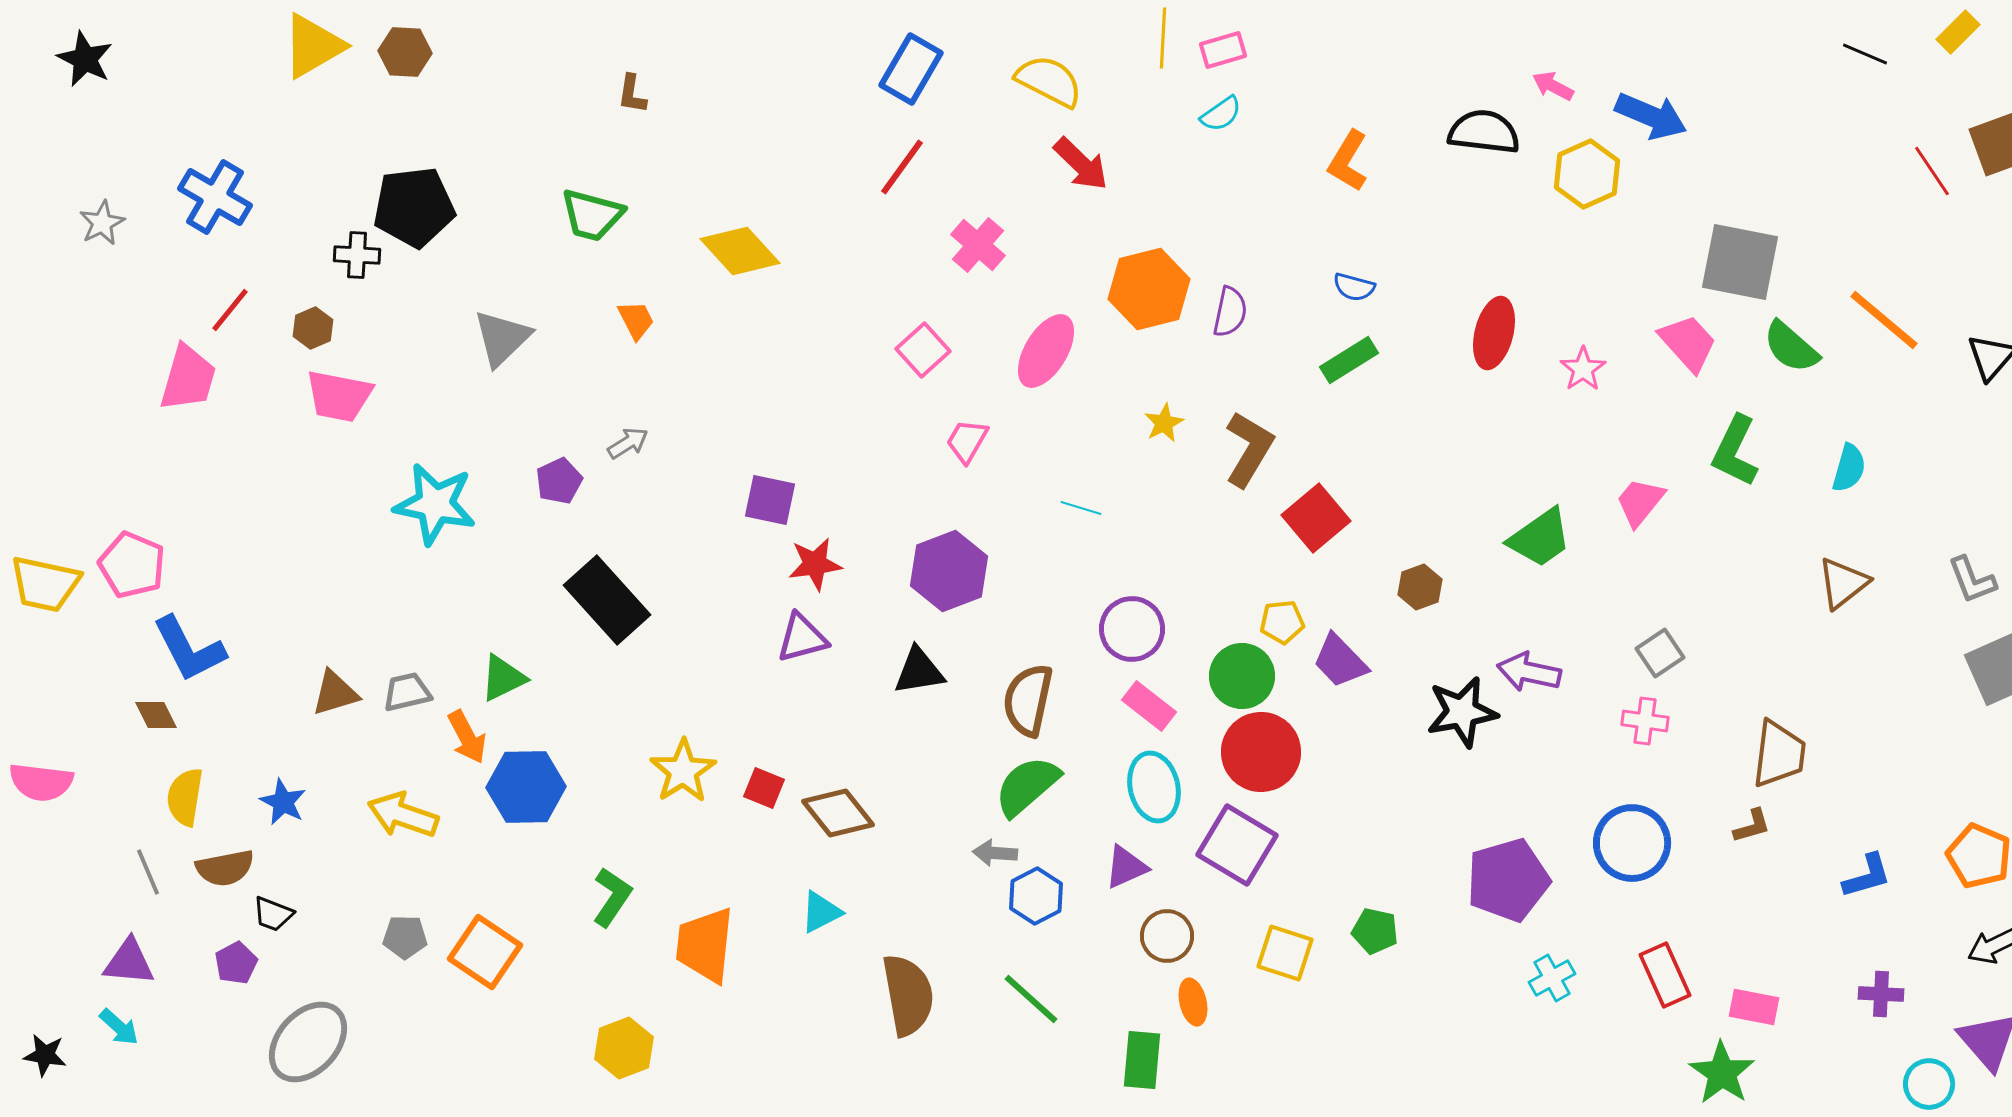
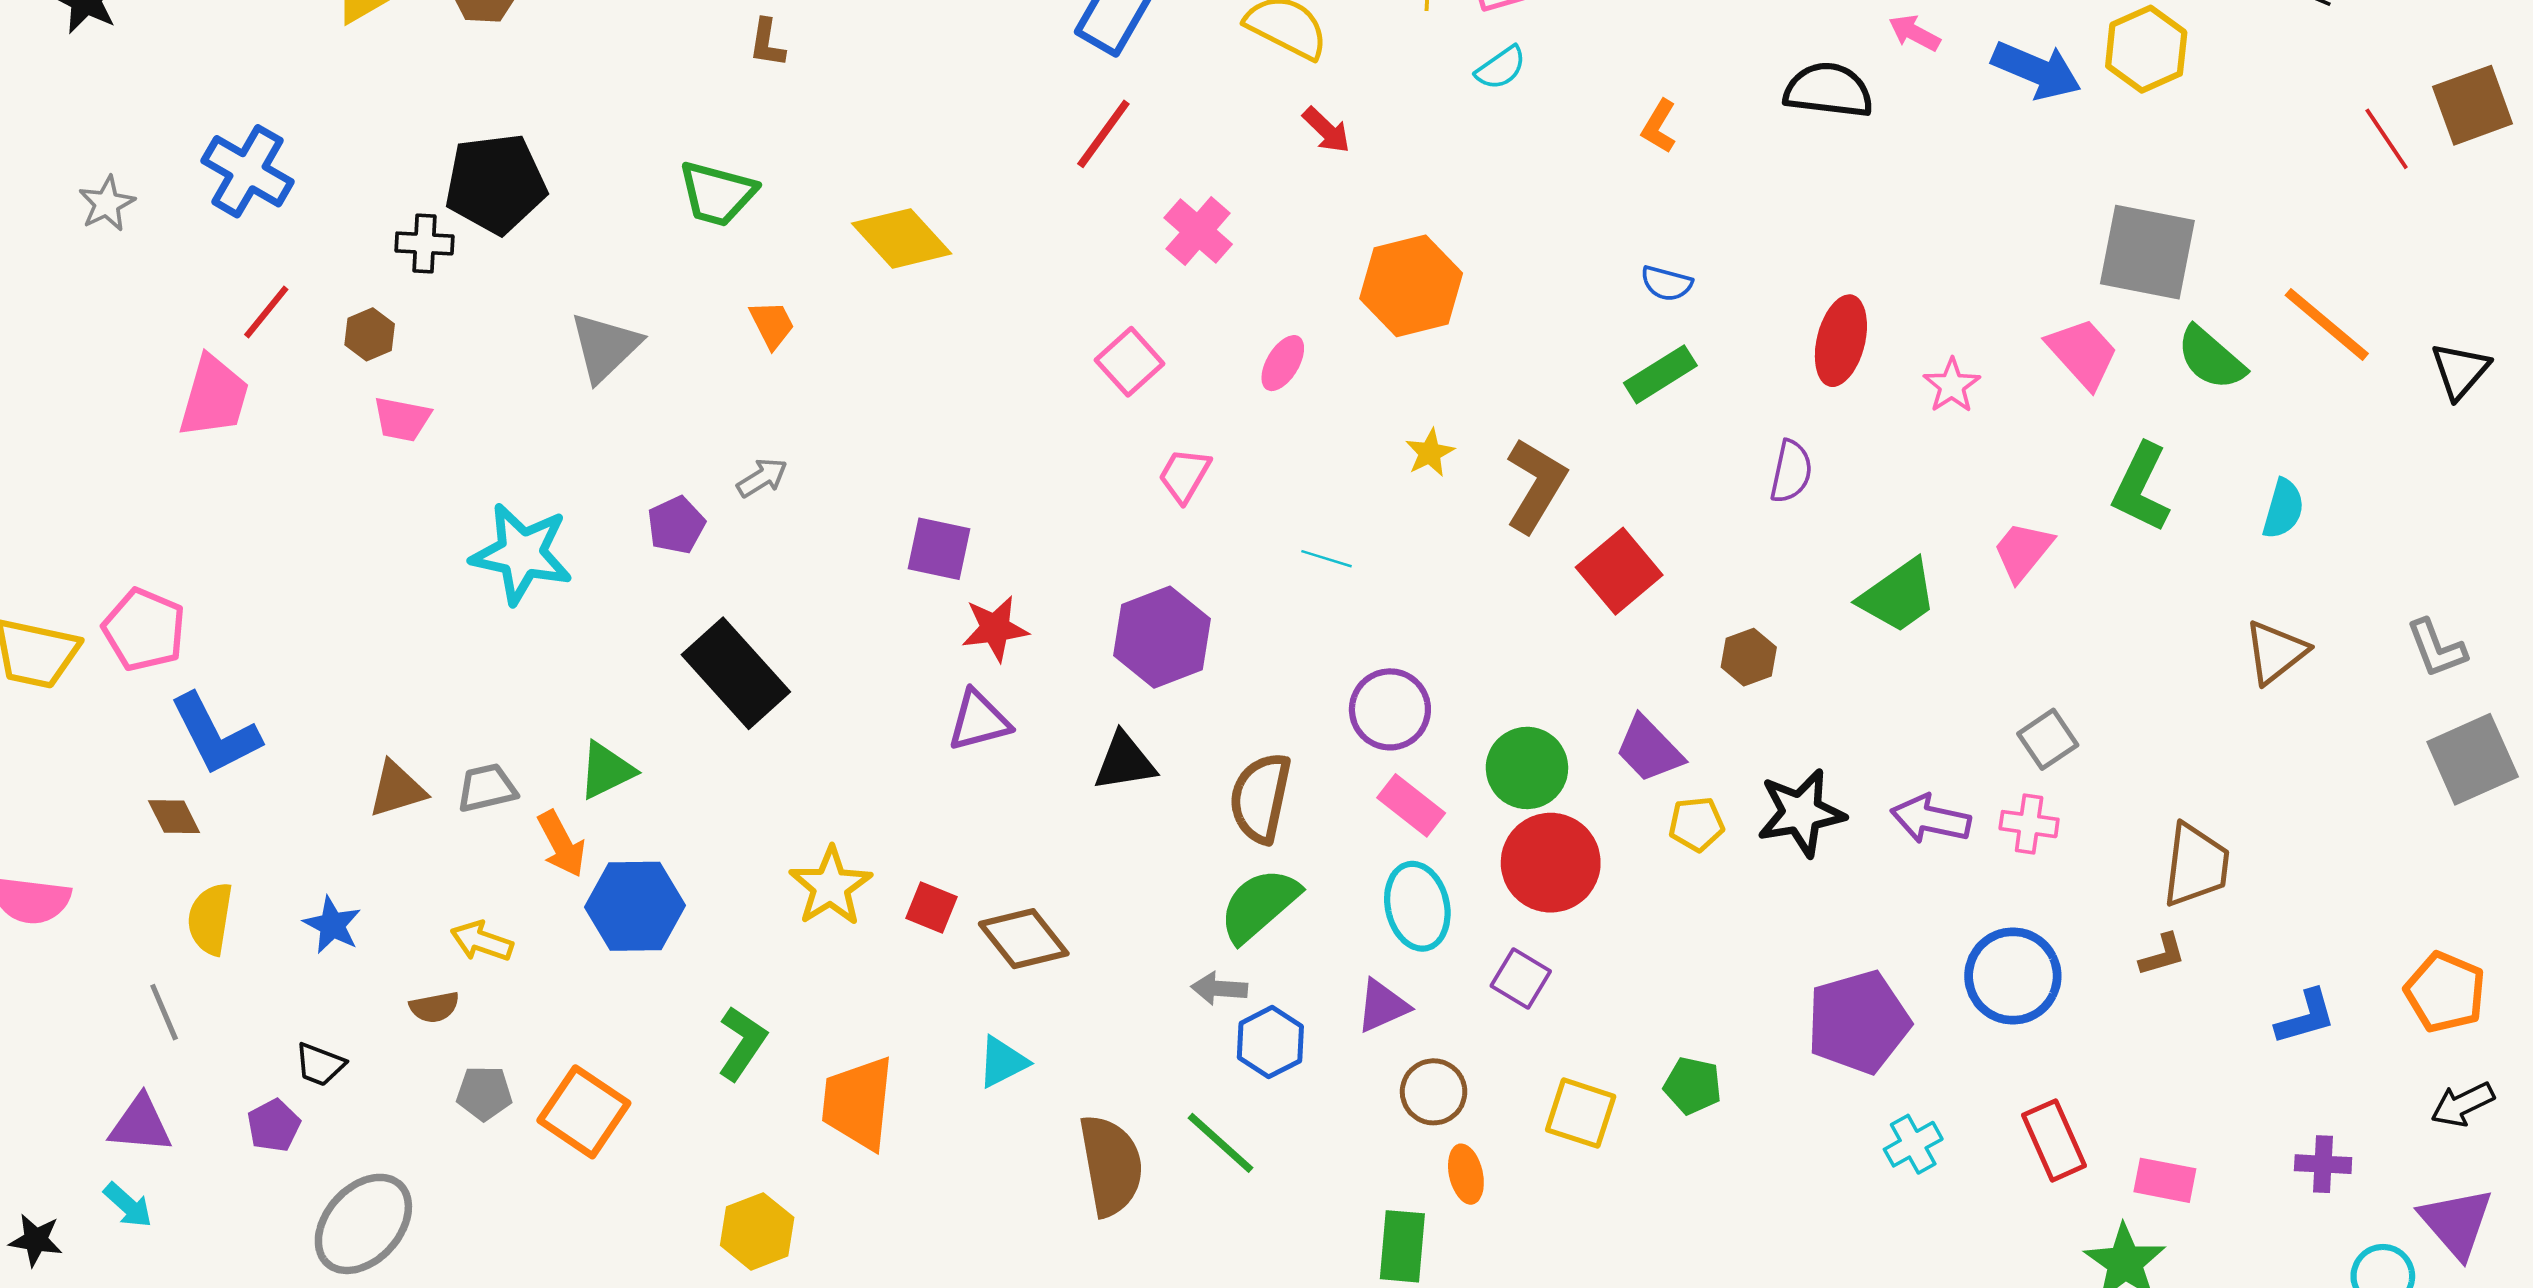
orange L-shape: (1348, 161) -> (1659, 126), size x0.7
red arrow: (1081, 164) -> (1326, 130), size x0.7
yellow hexagon: (1587, 174) -> (2146, 49), moved
purple semicircle: (1230, 312) -> (1791, 471), moved
pink ellipse: (1046, 351) -> (1283, 363), size x0.6
pink trapezoid: (339, 396) -> (402, 419), size x0.7
yellow pentagon: (1282, 622) -> (1696, 824), moved
purple arrow: (1529, 672) -> (1931, 819), moved
yellow arrow: (403, 815) -> (482, 941), size x0.7
purple square: (1237, 845) -> (1521, 978), size x0.6
brown semicircle: (225, 868) -> (434, 1007), moved, size x0.7
green line: (1031, 999) -> (1221, 1143), moved

